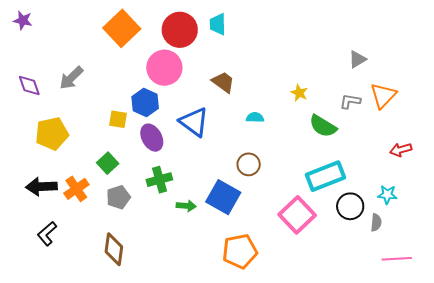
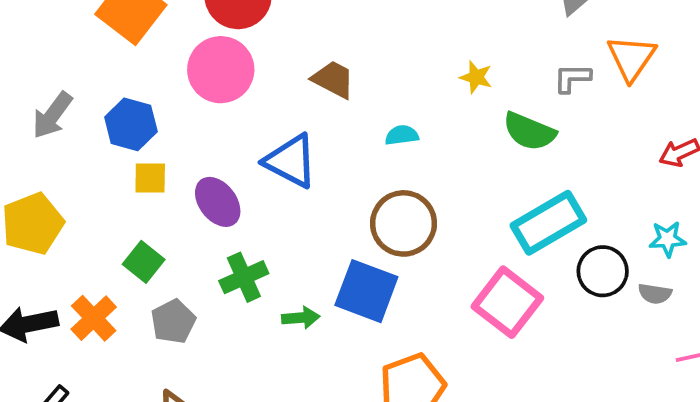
blue hexagon: (145, 102) -> (131, 124), moved
brown circle: (249, 164) -> (404, 223), size x1.5
gray semicircle: (376, 223) -> (655, 294), turned 102

